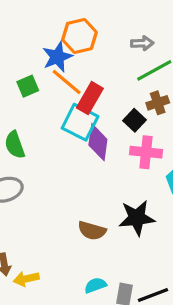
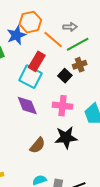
orange line: (67, 82) -> (53, 40), moved
purple diamond: (98, 142) -> (27, 105), moved, turned -30
pink cross: (146, 152) -> (63, 106), moved
brown semicircle: (92, 231) -> (37, 145), turned -66

